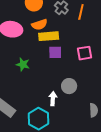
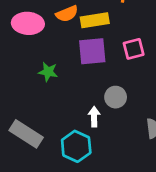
yellow rectangle: (49, 36) -> (95, 20), moved
purple square: (55, 52) -> (92, 51), size x1.5

